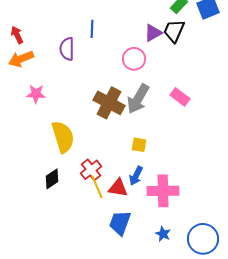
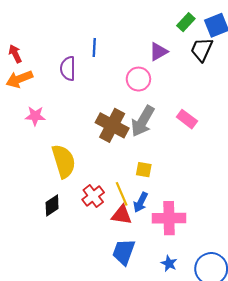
black trapezoid: (174, 31) -> (202, 50), moved
yellow line: (97, 187) -> (122, 194), moved

